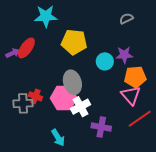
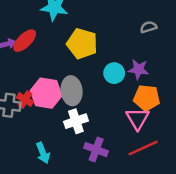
pink hexagon: (64, 98) -> (46, 93), moved

